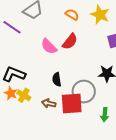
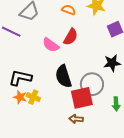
black semicircle: (57, 79) -> (63, 76), size x1.6
brown arrow: (49, 103) -> (76, 119), moved

